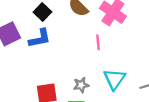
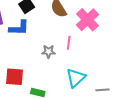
gray star: (81, 85) -> (49, 51), moved

